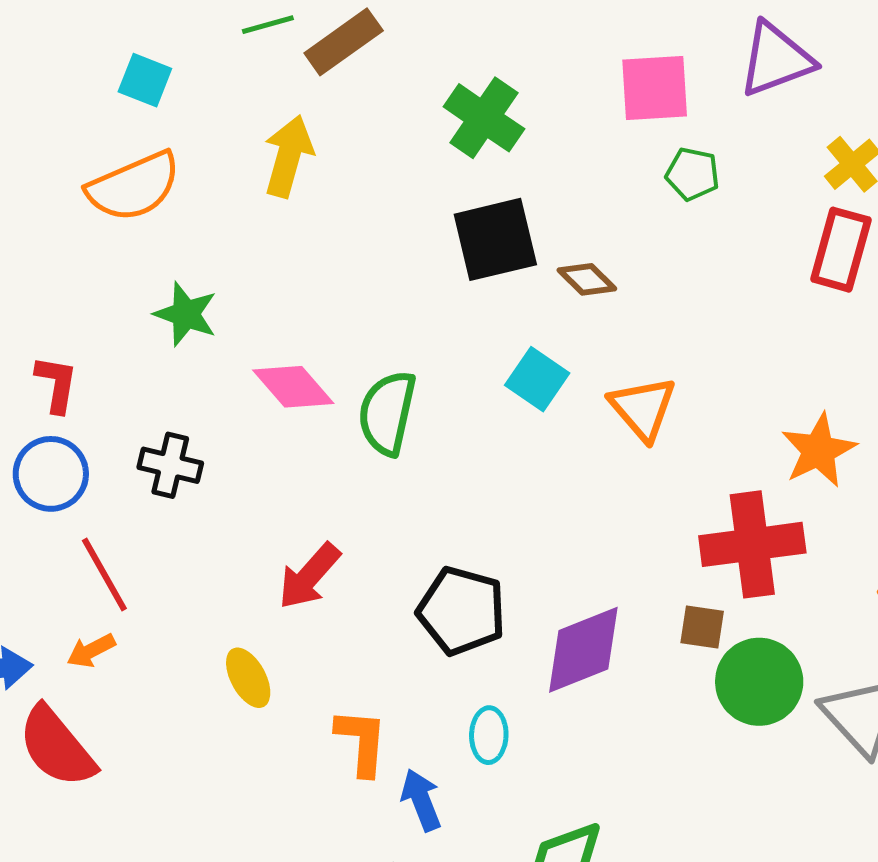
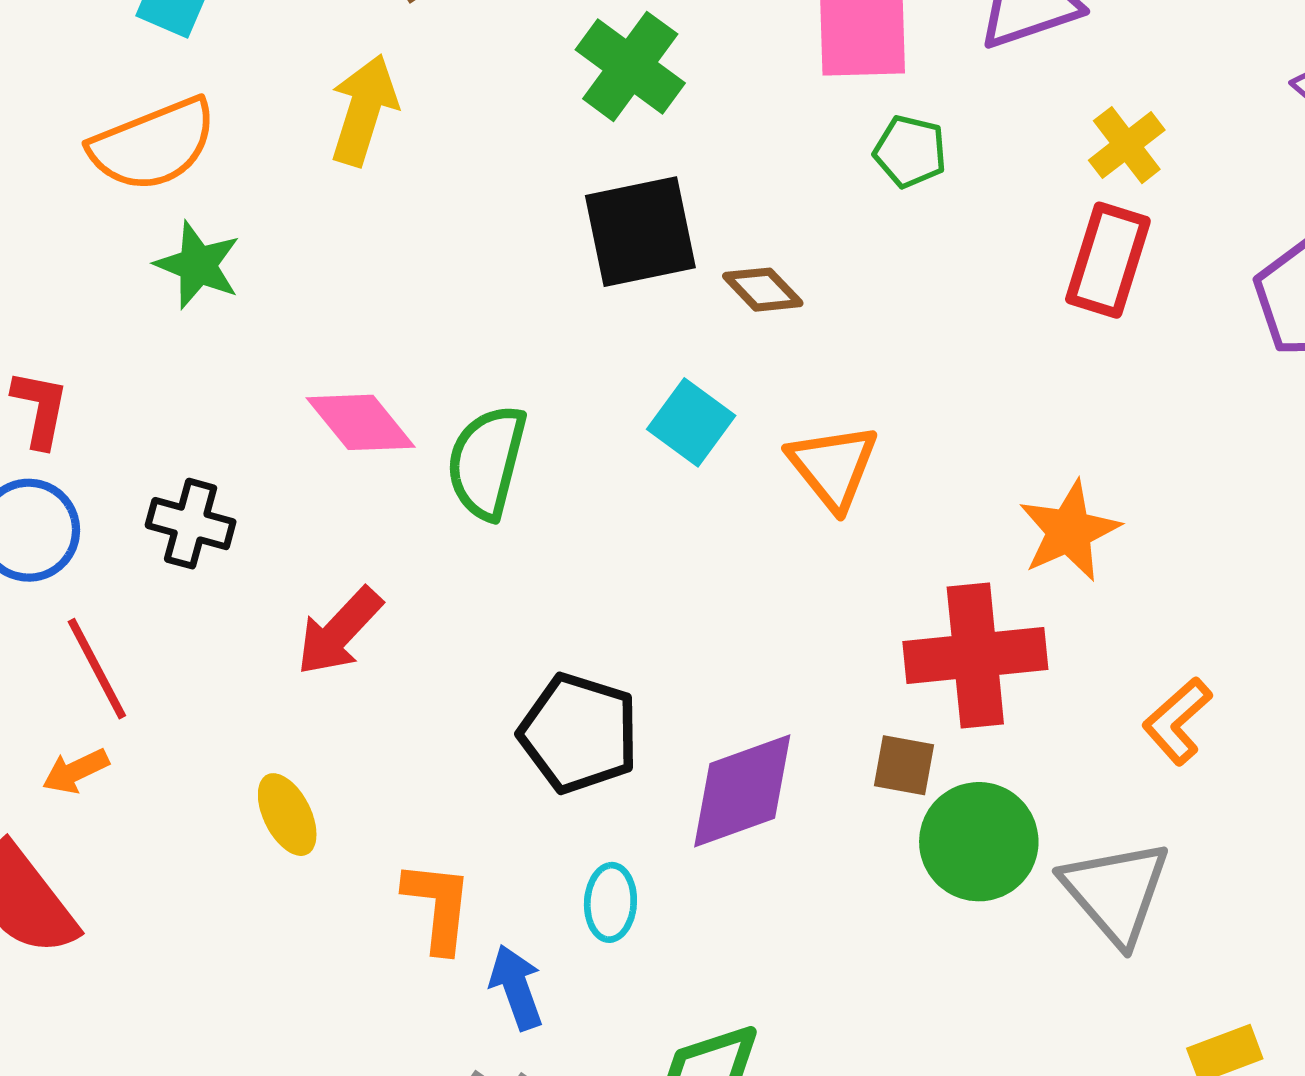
green star: (186, 314) -> (198, 265), moved
red arrow: (309, 576) -> (339, 631), moved

